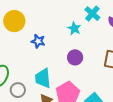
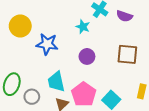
blue star: (38, 41) -> (47, 44), size x1.5

